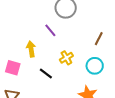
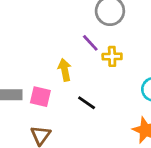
yellow cross: (66, 58) -> (112, 56), moved, turned 32

